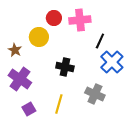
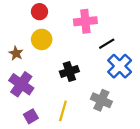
red circle: (54, 18) -> (39, 12), moved
black line: (100, 41) -> (107, 44), turned 35
black cross: (65, 67) -> (69, 71), turned -30

